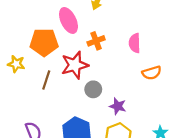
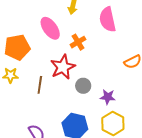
orange pentagon: (44, 42) -> (17, 47), moved
pink semicircle: (135, 43) -> (108, 19), moved, size x1.4

